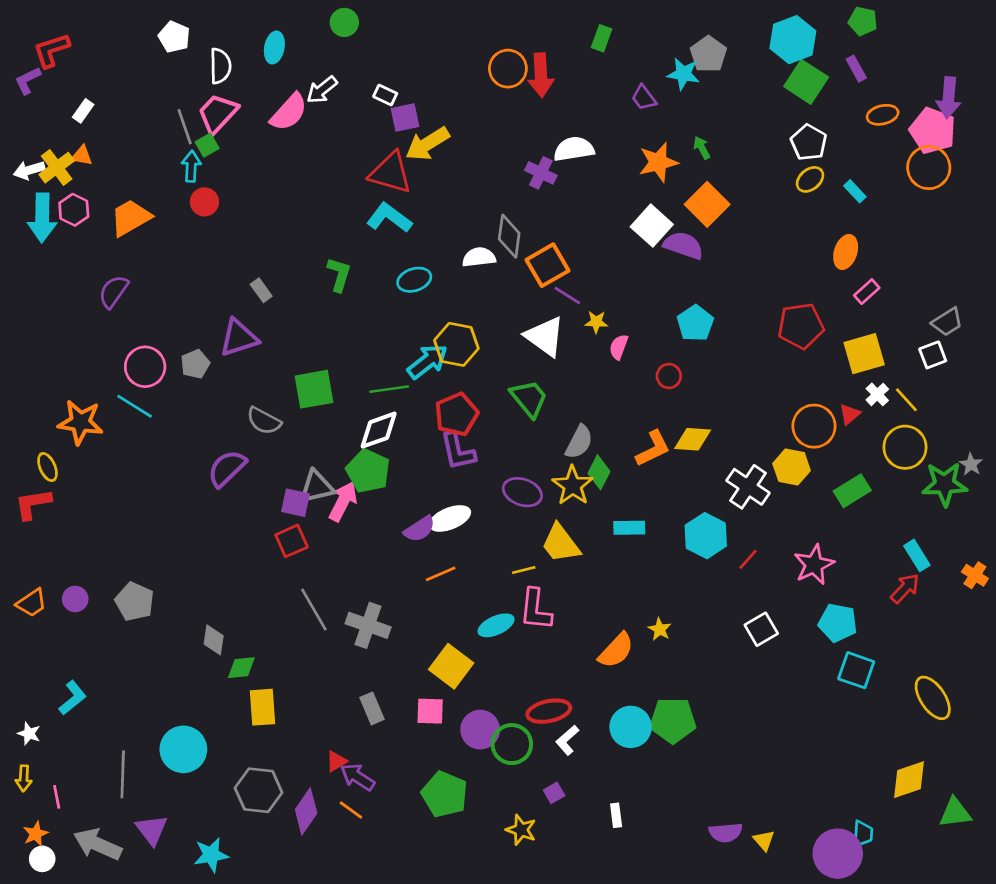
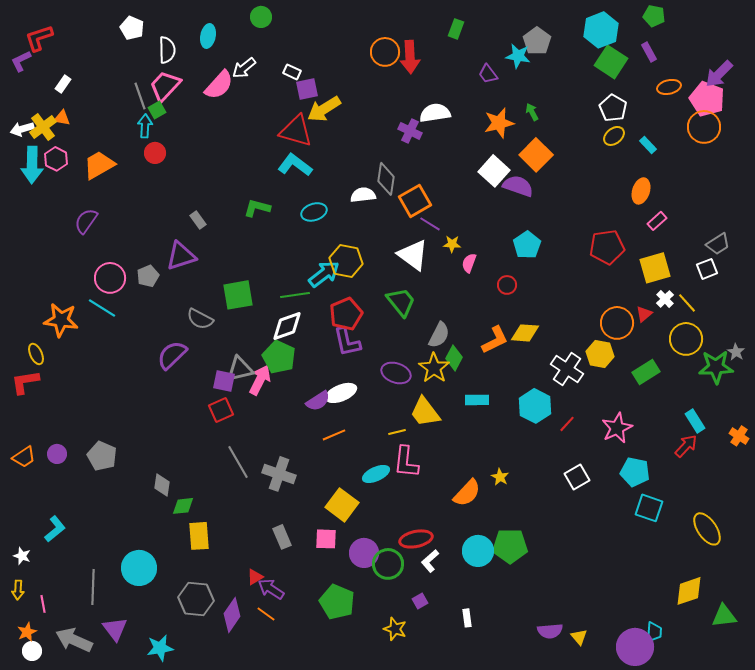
purple arrow: (949, 98) -> (719, 74), turned 40
green L-shape: (339, 274) -> (257, 208), turned -92

